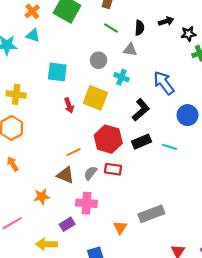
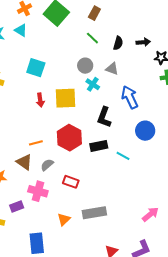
gray triangle: (130, 50) -> (112, 69), moved
gray circle: (99, 60) -> (85, 66), moved
yellow square: (95, 98) -> (66, 98), turned -35
black L-shape: (141, 110) -> (104, 117), turned 140
red rectangle: (113, 169) -> (71, 182), moved

